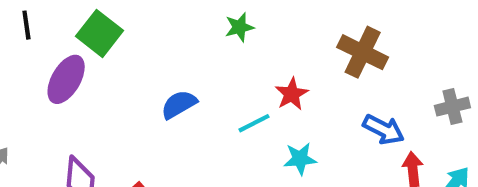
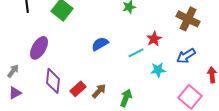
purple ellipse: (66, 79) -> (39, 48), moved
blue arrow: (384, 129) -> (186, 56), moved, turned 120

